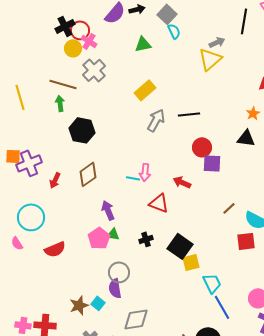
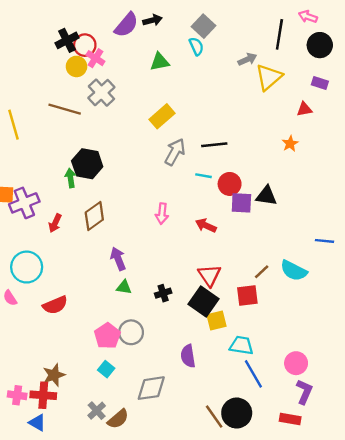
gray square: (167, 14) -> (203, 26), moved
yellow triangle: (210, 59) -> (269, 77), moved
green arrow: (60, 103) -> (71, 178), moved
black triangle: (246, 138) -> (266, 196), moved
cyan line: (133, 178) -> (203, 176), moved
red triangle: (159, 203) -> (209, 275), moved, turned 35
brown line: (229, 208) -> (262, 272), moved
pink pentagon: (99, 238) -> (107, 336), moved
red square: (246, 241) -> (247, 296), moved
cyan trapezoid: (212, 283) -> (241, 345), turned -55
purple semicircle: (115, 288) -> (188, 356), moved
brown star: (79, 305) -> (54, 375), moved

